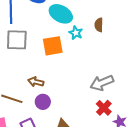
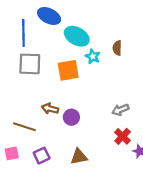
gray arrow: (102, 83) -> (120, 110), size x0.7
purple circle: (43, 102) -> (71, 117), moved

